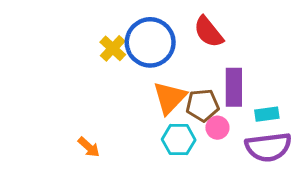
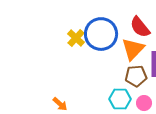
orange triangle: (170, 98) -> (133, 49), moved
pink circle: (217, 128) -> (144, 103), moved

